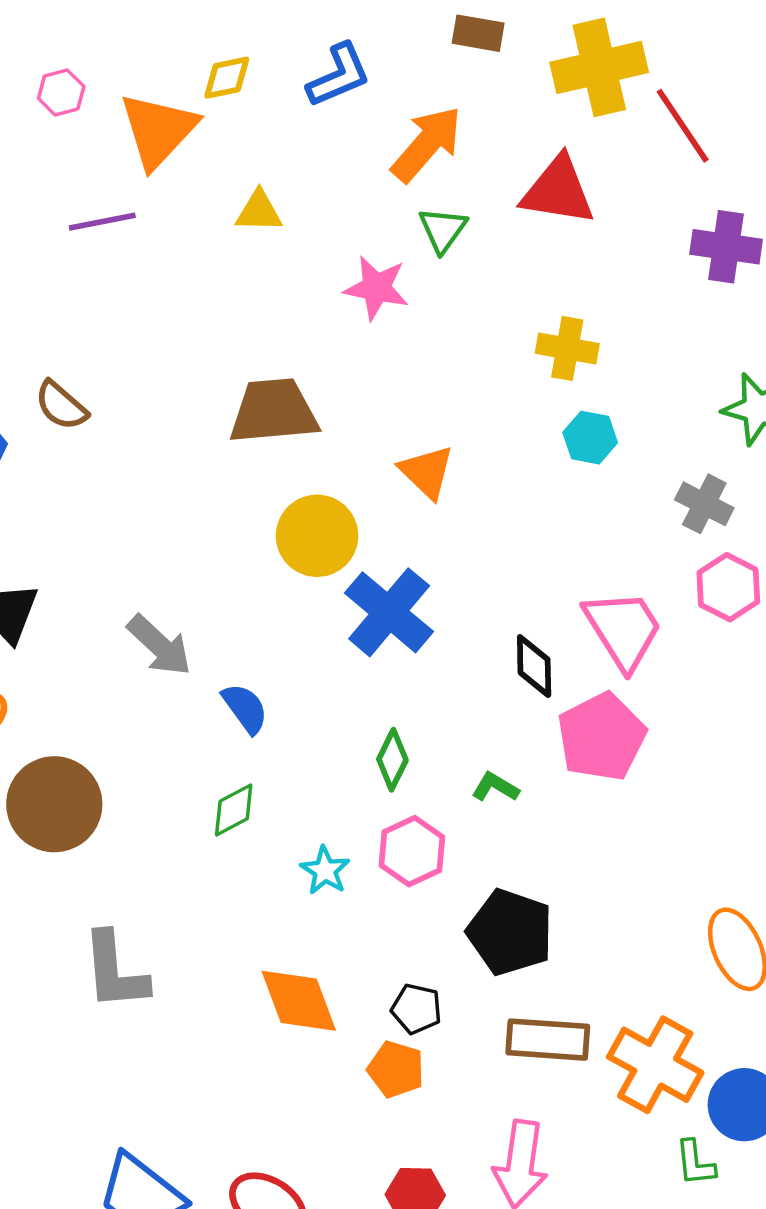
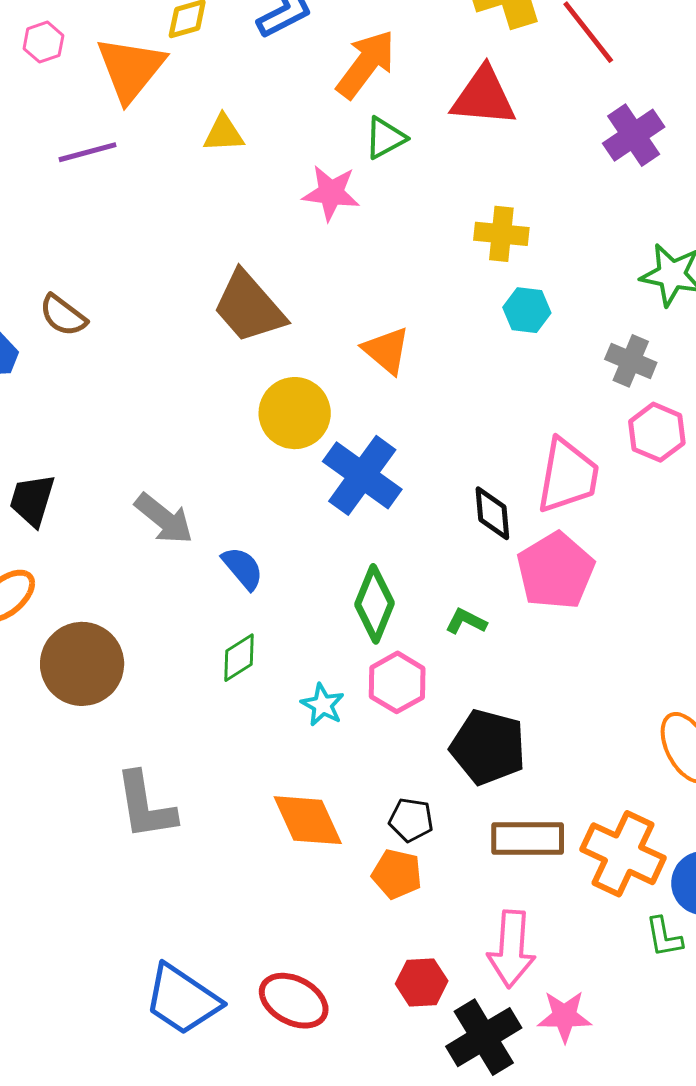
green triangle: (443, 230) -> (385, 138), turned 30
purple cross: (726, 247) -> (634, 135), turned -38
brown trapezoid: (274, 411) -> (249, 307), turned -122
pink trapezoid: (623, 629) -> (568, 476), turned 46
green diamond: (392, 760) -> (374, 604), size x1.4

